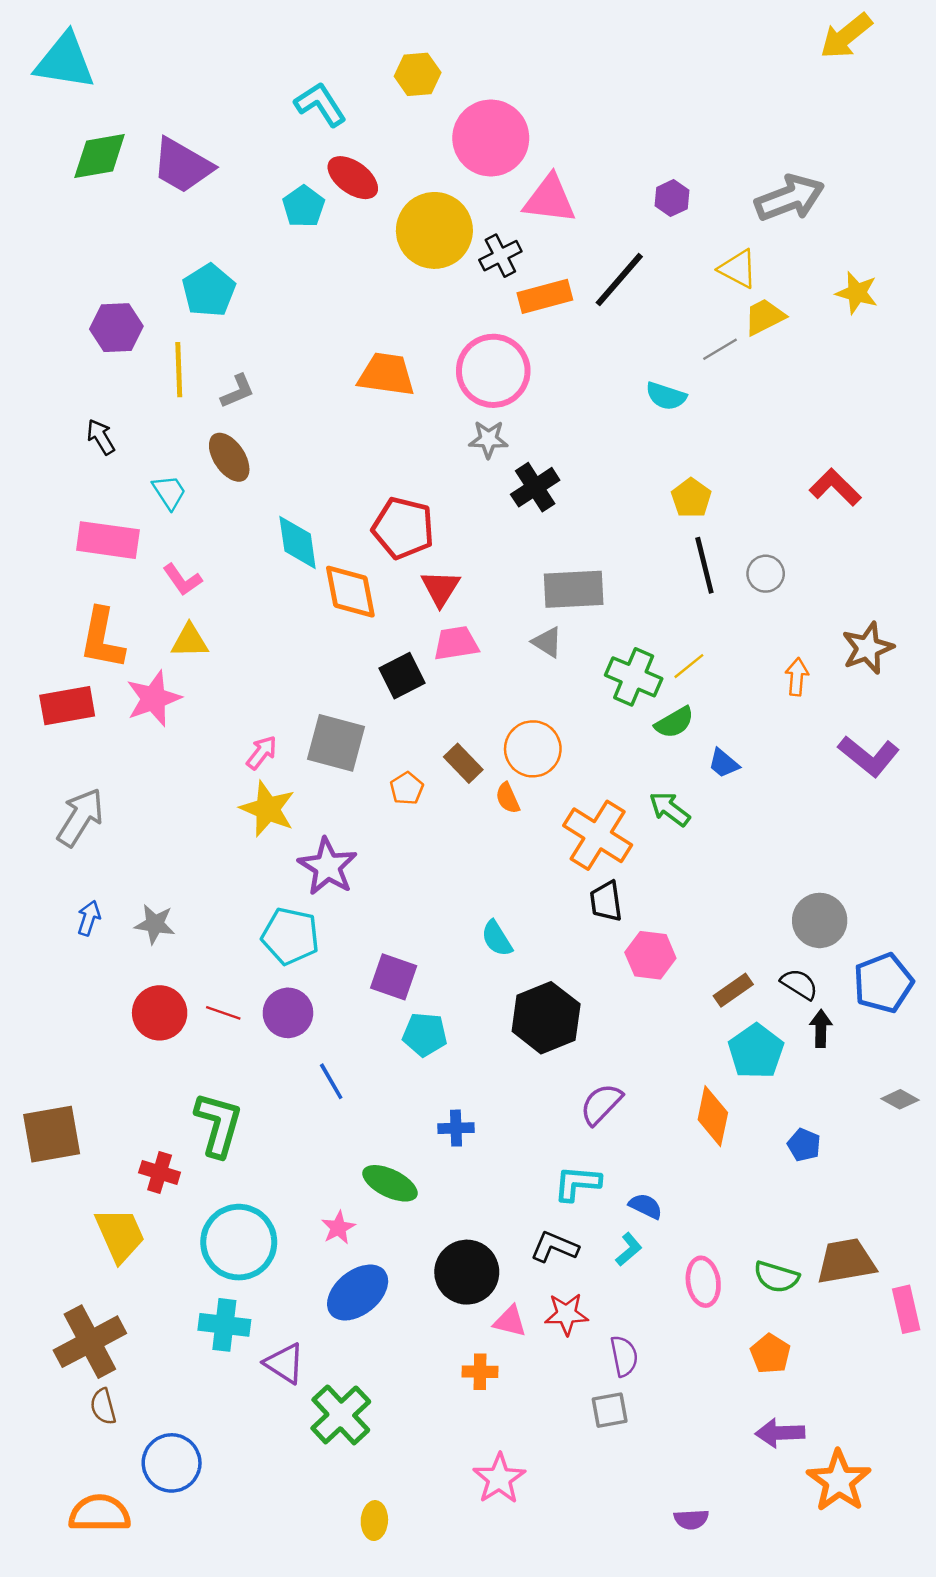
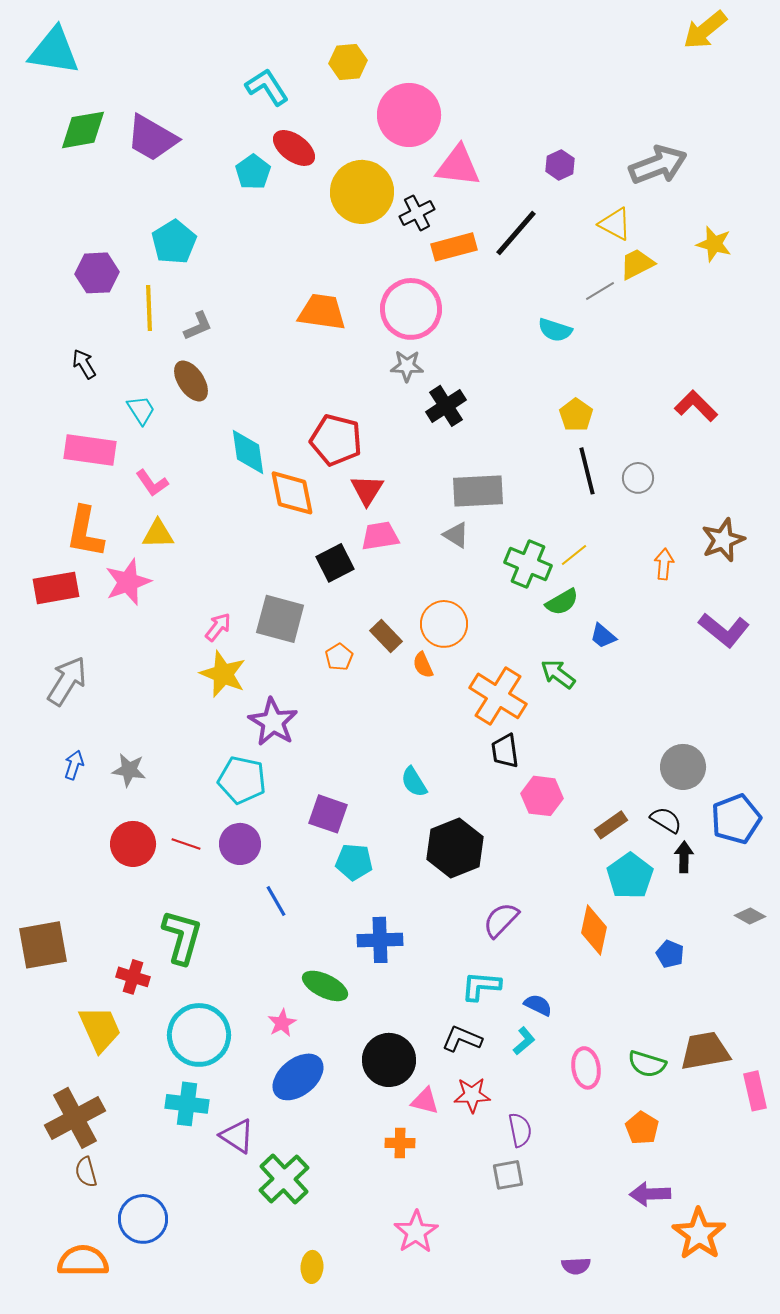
blue cross: (456, 1128) -> (380, 940), size x1.5

